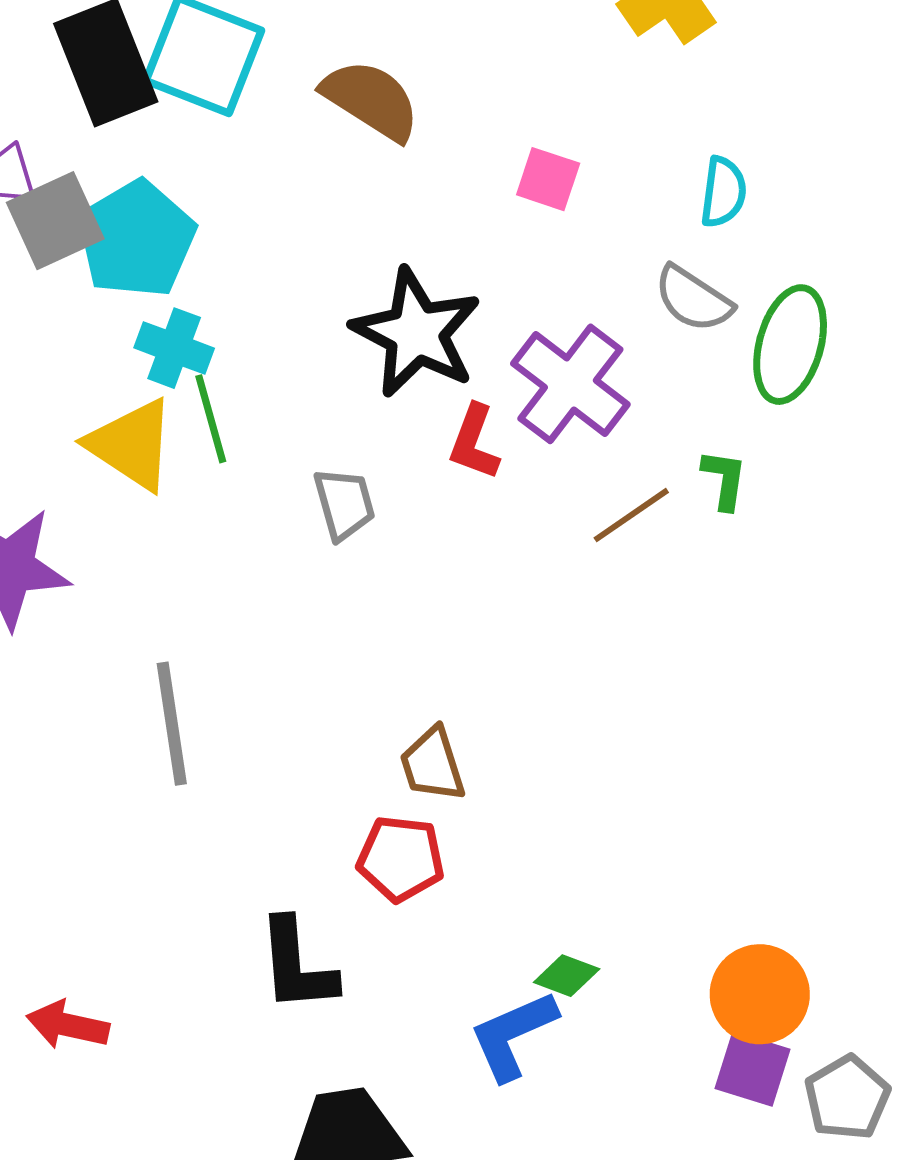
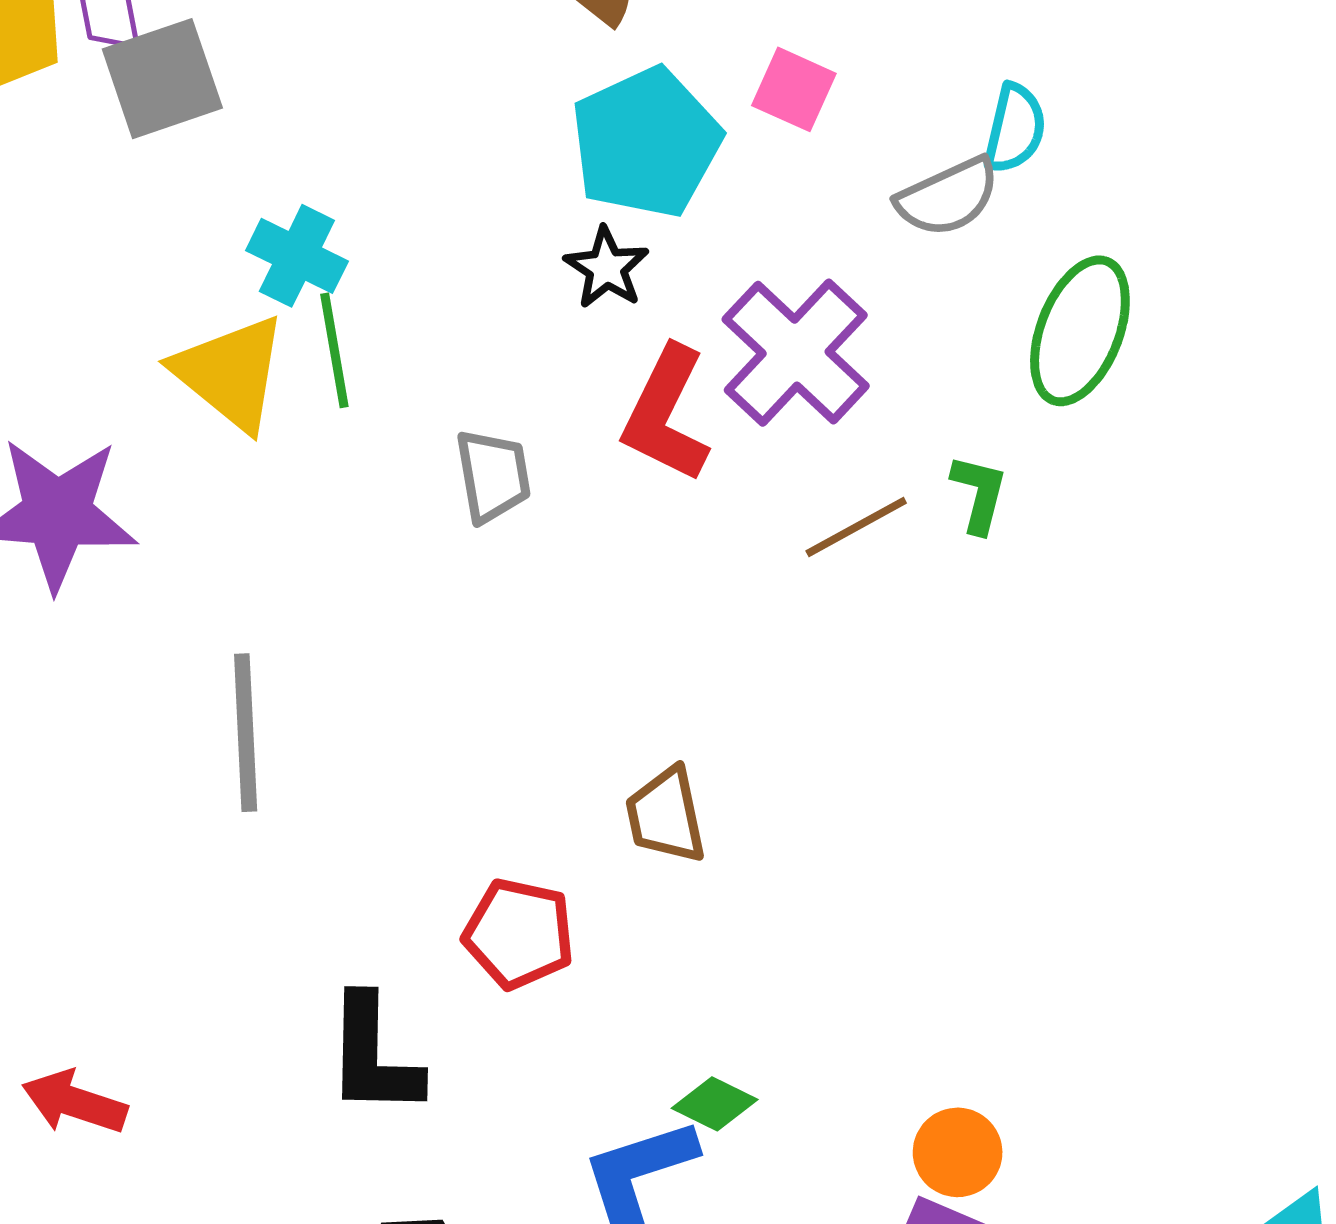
cyan pentagon: (136, 239) -> (646, 143), moved
gray semicircle: (693, 299) -> (948, 197), moved, turned -64
black star: (416, 333) -> (607, 268), size x0.5
red L-shape: (474, 442) -> (666, 414), size x1.4
brown trapezoid: (432, 765) -> (666, 815), moved
orange circle: (760, 994) -> (958, 1152), size x0.7

